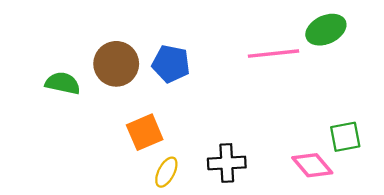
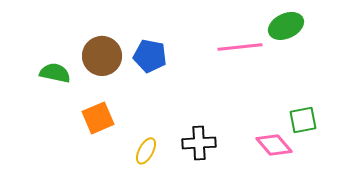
orange square: (145, 132) -> (98, 118), moved

